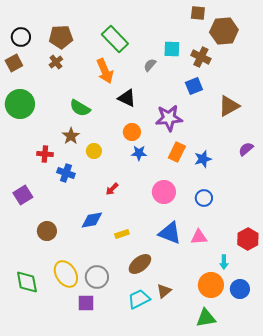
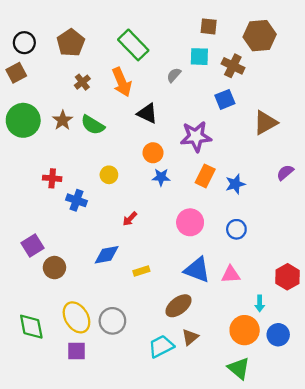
brown square: (198, 13) -> (209, 26), moved
brown pentagon: (61, 37) -> (71, 43), turned -30
brown cross: (56, 62) -> (82, 82), moved
brown star: (71, 136) -> (63, 120), moved
purple square: (23, 195) -> (32, 246), moved
brown ellipse: (140, 264) -> (178, 306), moved
purple square: (86, 303) -> (76, 351), moved
green triangle: (206, 318) -> (239, 368), turned 50

